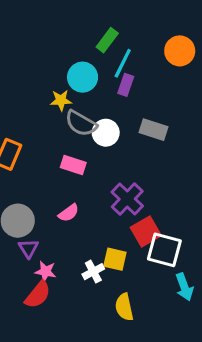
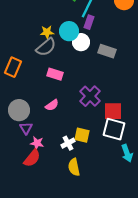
cyan circle: (83, 77) -> (69, 31), moved
gray semicircle: (81, 123) -> (46, 47), moved, turned -70
white circle: (106, 133) -> (81, 42), moved
red square: (146, 231) -> (113, 111), moved, turned 30
yellow semicircle: (124, 307) -> (74, 167), moved

